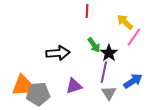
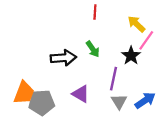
green arrow: (94, 45) -> (93, 49), moved
black star: (109, 53) -> (131, 56), moved
blue arrow: (133, 81) -> (145, 100), moved
purple triangle: (74, 86) -> (81, 94), turned 48

